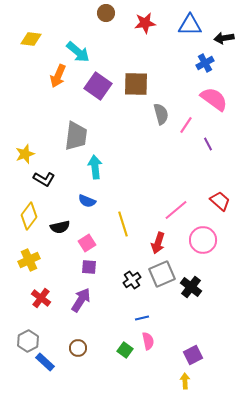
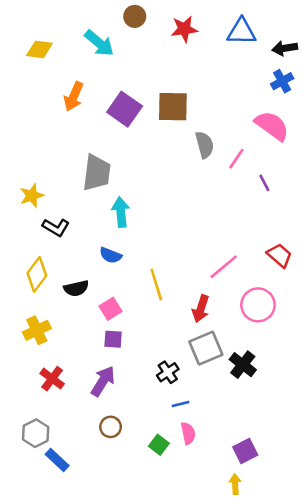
cyan arrow: (78, 52) -> (99, 43), moved
blue cross: (205, 63) -> (282, 81), moved
black cross: (132, 280) -> (168, 372), moved
brown circle: (78, 348) -> (111, 427), moved

